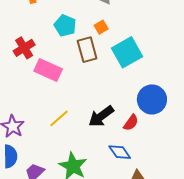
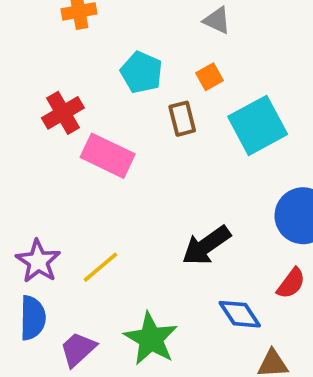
brown rectangle: (87, 50) -> (182, 119), size x0.7
yellow line: (59, 118) -> (100, 267), moved
red semicircle: (131, 123) -> (291, 283), moved

